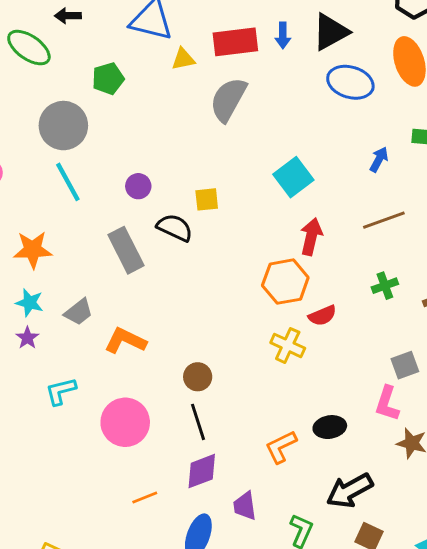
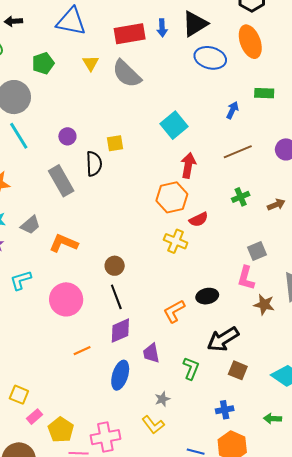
yellow triangle: (183, 59) -> (91, 63), moved, turned -48
gray semicircle: (228, 99) -> (127, 74), turned -72
black semicircle: (175, 228) -> (94, 164), turned 65

